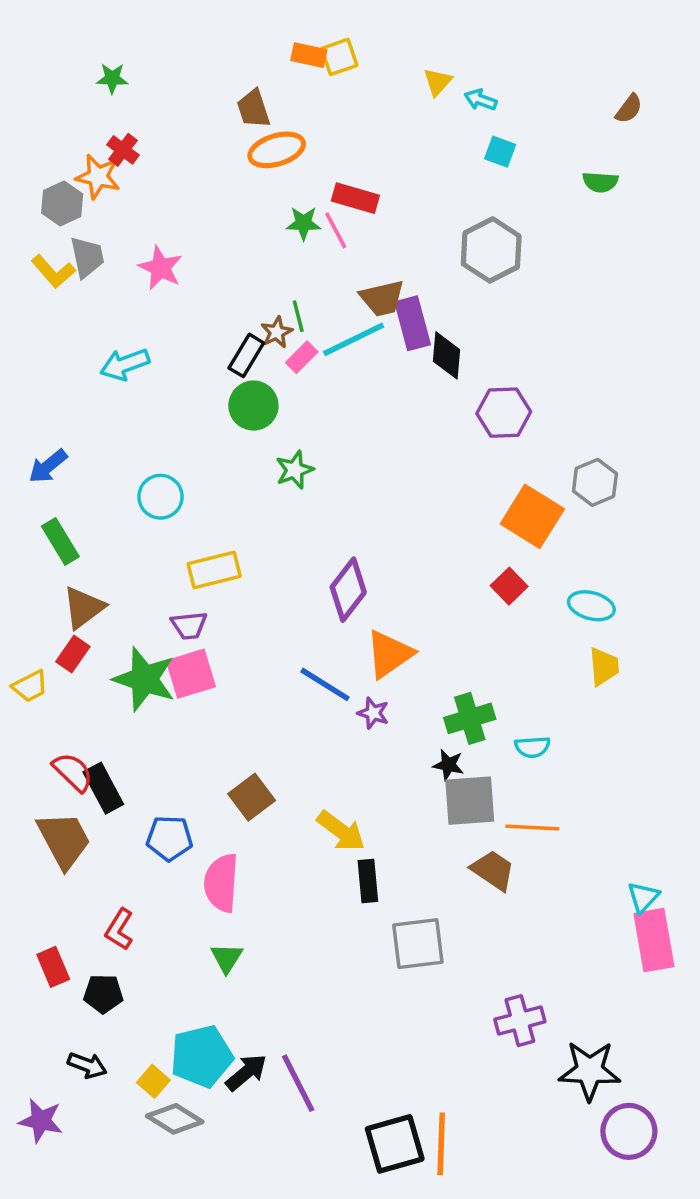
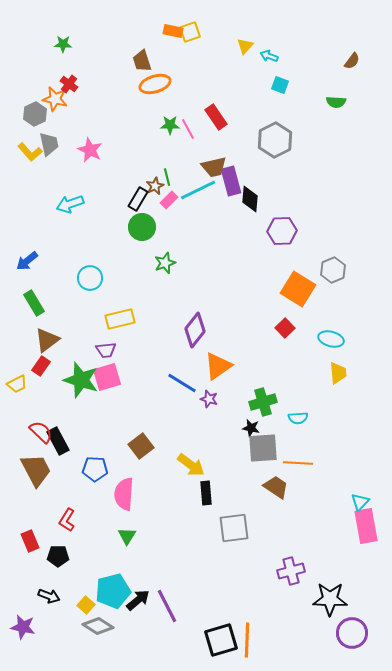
red rectangle: (355, 198) -> (216, 117), moved, turned 40

